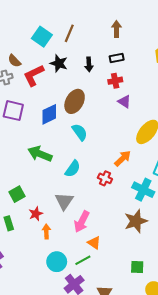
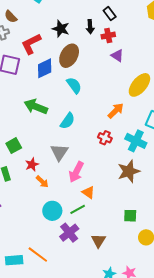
black rectangle: (117, 58) -> (110, 14), turned 64
black star: (59, 63) -> (61, 29), moved
black arrow: (89, 64) -> (90, 27), moved
red L-shape: (34, 75) -> (31, 44), moved
red cross: (105, 178) -> (105, 138), moved
orange arrow: (46, 231) -> (42, 182), turned 136

